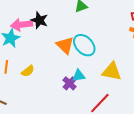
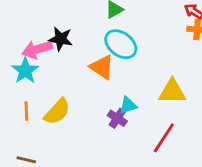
cyan ellipse: (84, 45) -> (121, 44), moved
yellow semicircle: (28, 71) -> (57, 112), size x1.5

